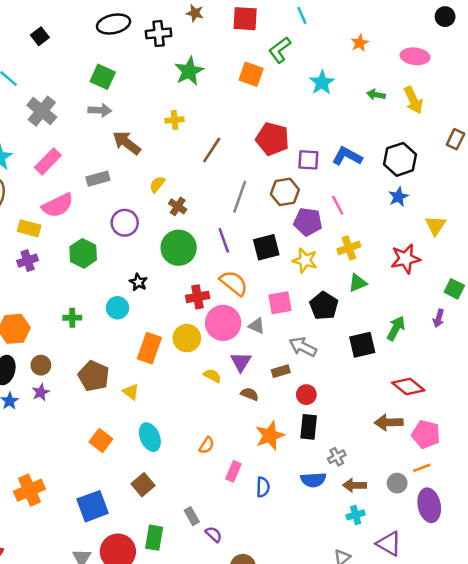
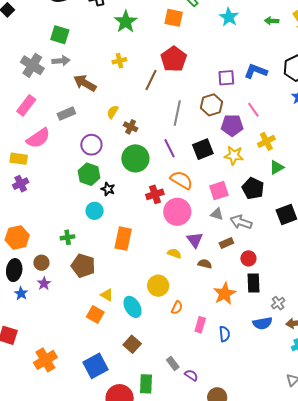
gray cross: (42, 111) -> (32, 65), moved
red pentagon: (272, 139) -> (174, 59), moved, turned 30
green hexagon: (83, 253) -> (89, 174), moved
green cross: (72, 318) -> (68, 237), moved
gray triangle: (257, 326) -> (217, 214), moved
yellow circle: (187, 338) -> (158, 286), moved
yellow triangle: (131, 392) -> (107, 295), moved

